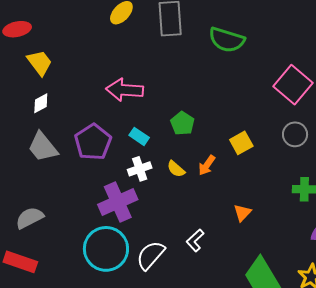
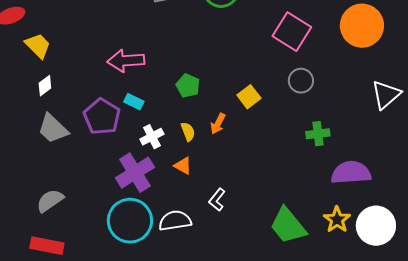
cyan rectangle: (139, 136) -> (134, 102), moved
yellow semicircle: (176, 169) -> (188, 132), turned -144
orange triangle: (242, 213) -> (183, 166), moved, turned -36
white semicircle: (151, 255) -> (175, 221), turned 48

